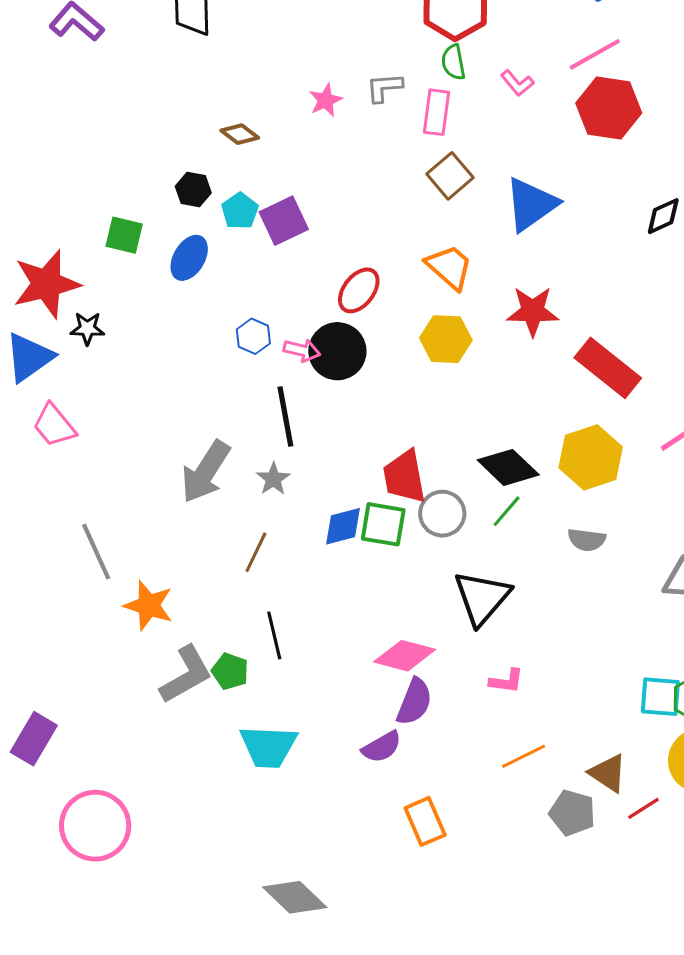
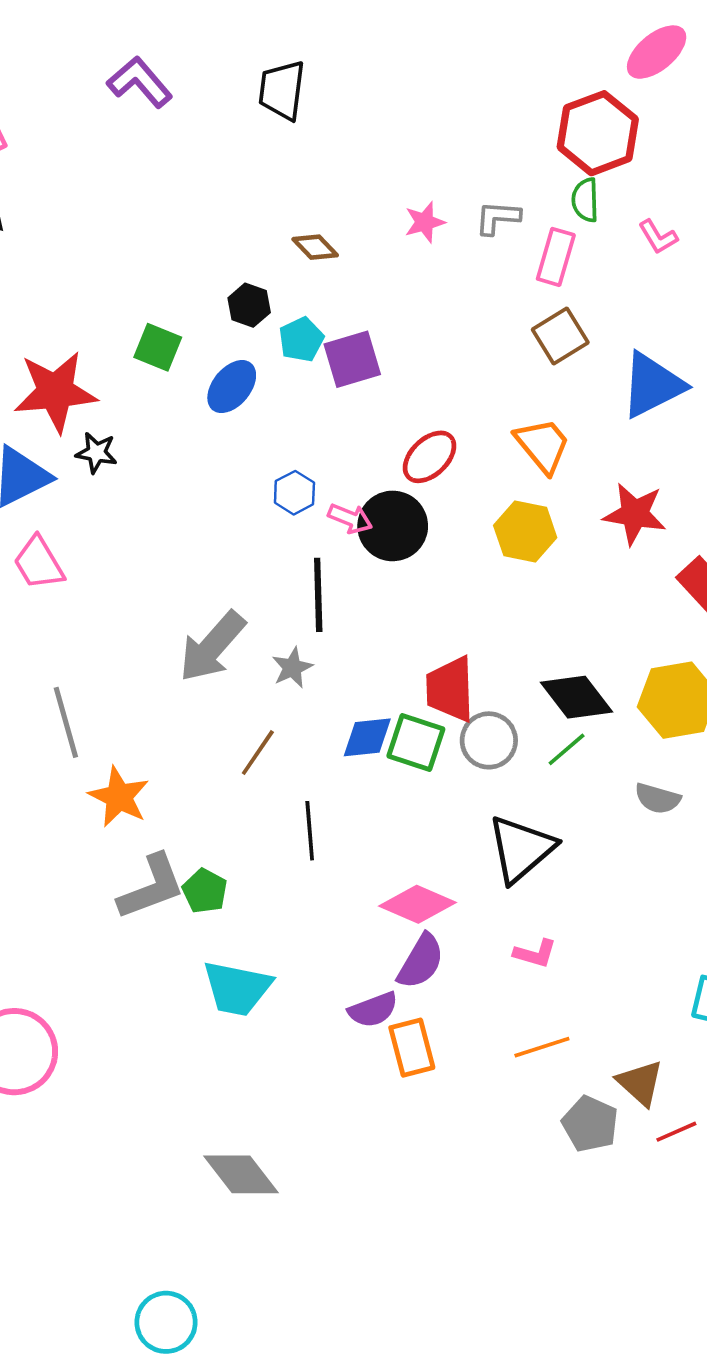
black line: (274, 635) -> (310, 831), moved
orange rectangle: (425, 821) -> (412, 1048), moved

